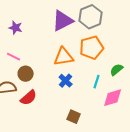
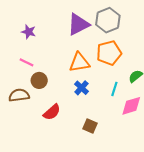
red semicircle: (29, 98) -> (52, 112), moved

